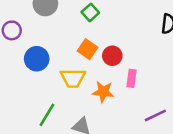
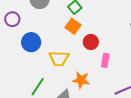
orange square: (87, 49) -> (73, 26), moved
orange star: (103, 92) -> (81, 80), moved

